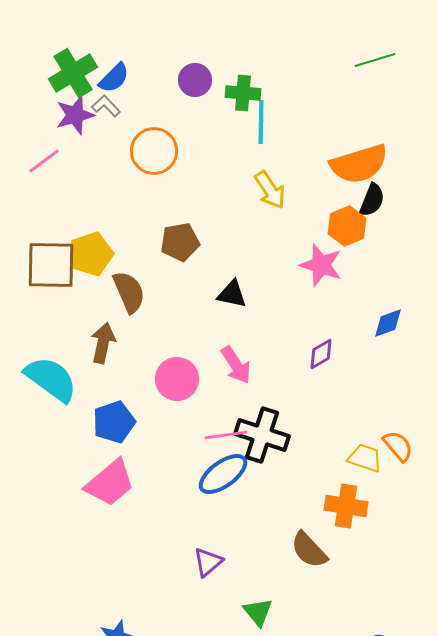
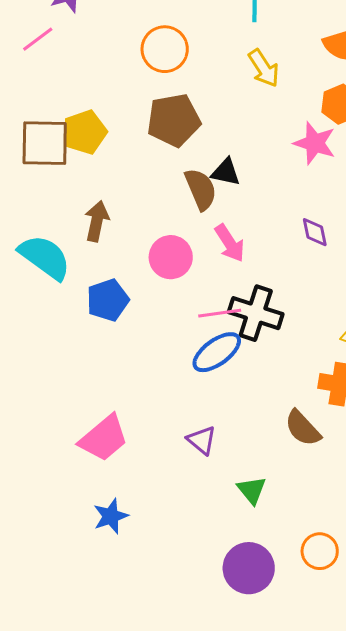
orange circle: (154, 151) -> (165, 49), moved
brown pentagon: (180, 242) -> (174, 120), size x1.4
brown semicircle: (129, 292) -> (201, 189), moved
purple diamond: (321, 354) -> (315, 232), turned -72
pink trapezoid: (110, 483) -> (104, 438), moved
purple triangle: (208, 562) -> (202, 440), turned -40

